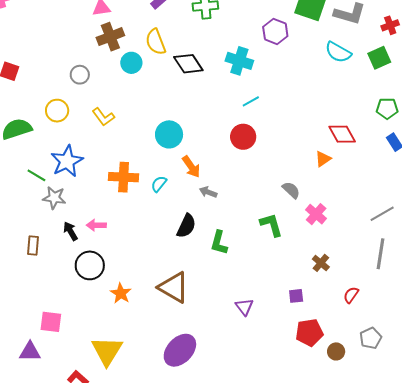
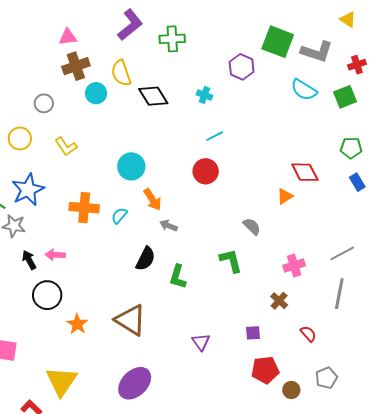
cyan cross: (239, 61) -> (204, 95), size x0.6
pink cross: (316, 214) -> (294, 266), moved, turned 30
red semicircle: (351, 295) -> (308, 334), turned 102

